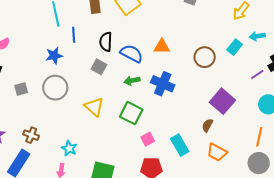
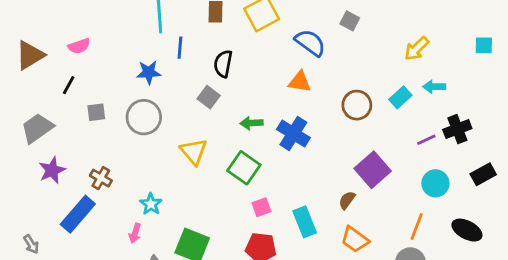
blue semicircle: (132, 54) -> (310, 43), moved

